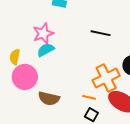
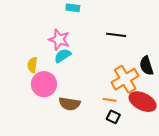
pink star: (43, 34) -> (59, 40), turned -30

